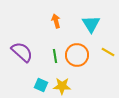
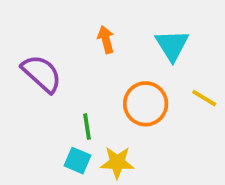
purple semicircle: (22, 52) -> (42, 74), moved
green line: (55, 56) -> (87, 127), moved

